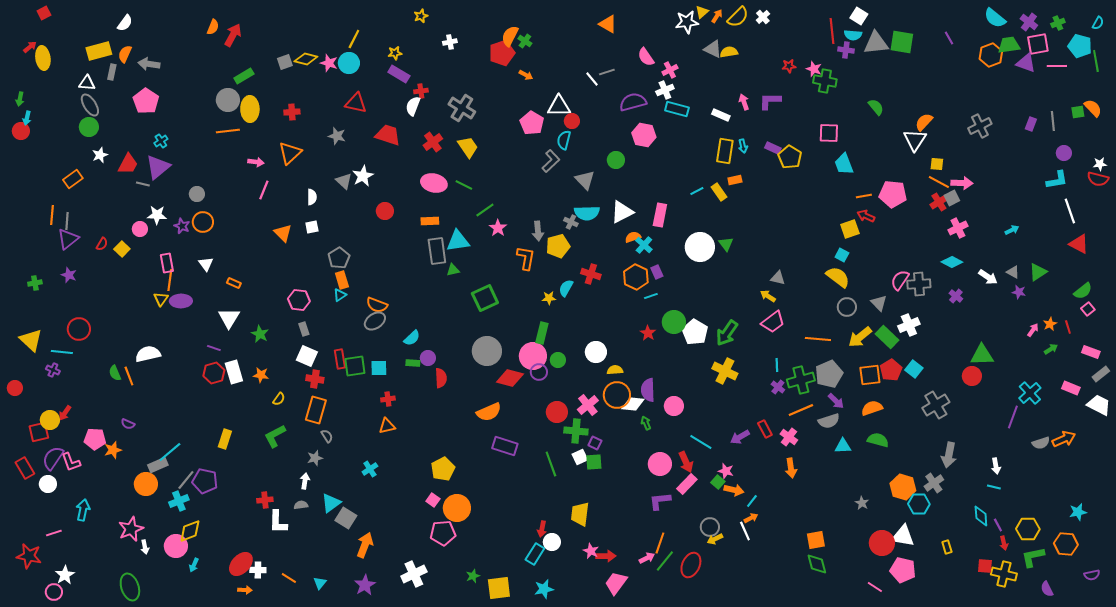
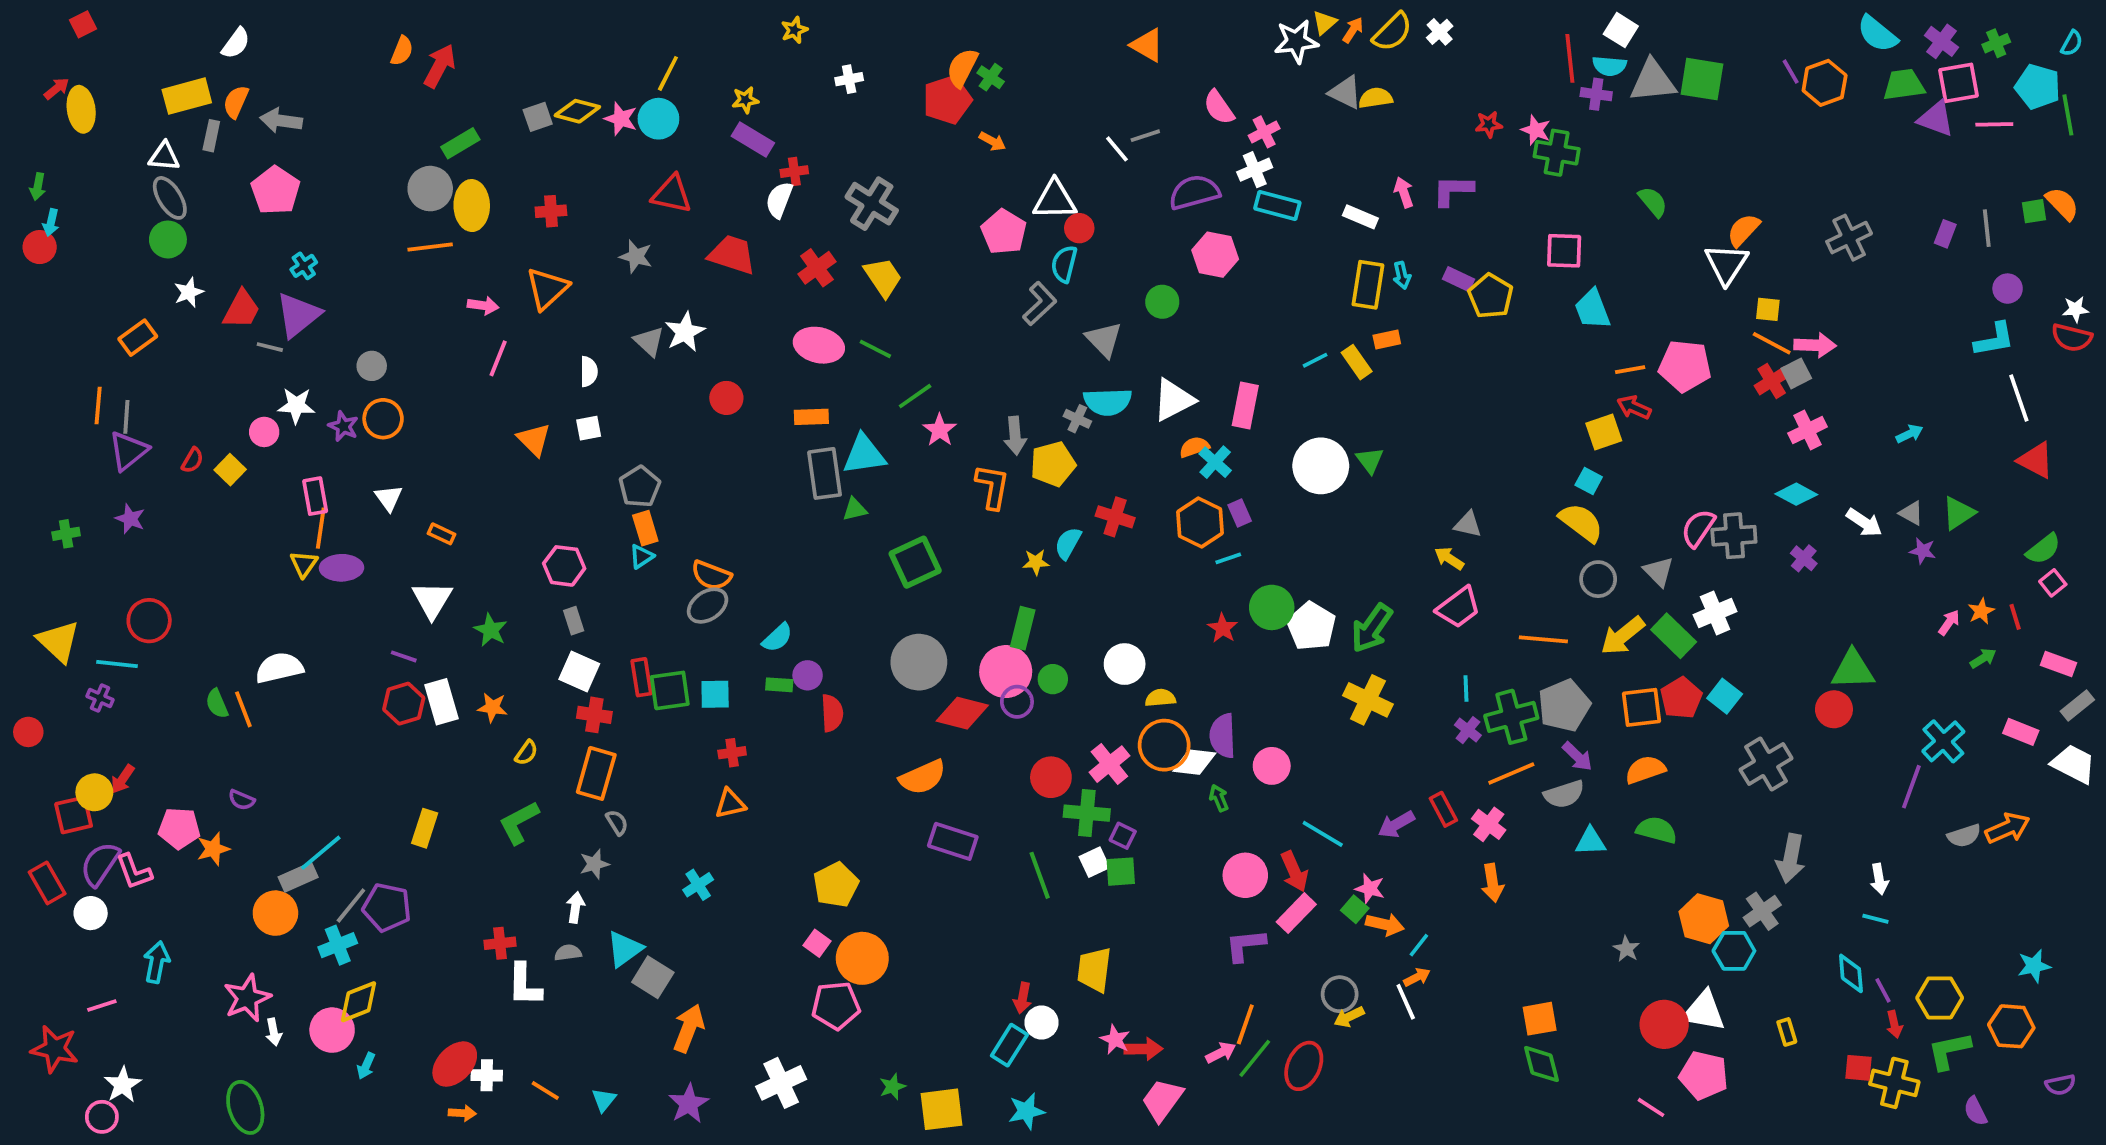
orange hexagon: (991, 55) -> (1825, 83), moved

